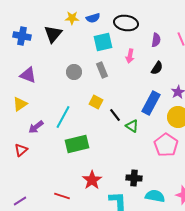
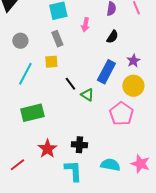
gray circle: (74, 72) -> (20, 41), moved
yellow square: (96, 102) -> (51, 62), moved, turned -32
cyan line: (63, 117) -> (25, 74), moved
black cross: (134, 178) -> (79, 145), moved
red line: (62, 196) -> (17, 165), turned -56

